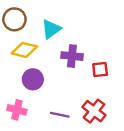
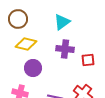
cyan triangle: (51, 29) -> (62, 22), moved

